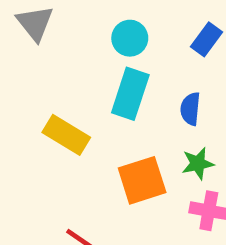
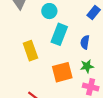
cyan circle: (130, 38) -> (49, 11), moved
yellow rectangle: (66, 135) -> (30, 51), turned 36

